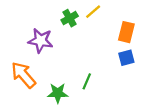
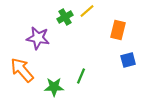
blue square: (126, 58) -> (128, 60), moved

